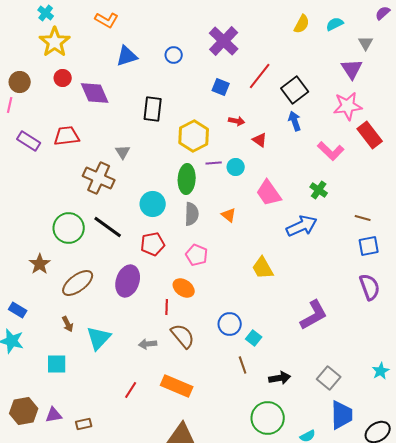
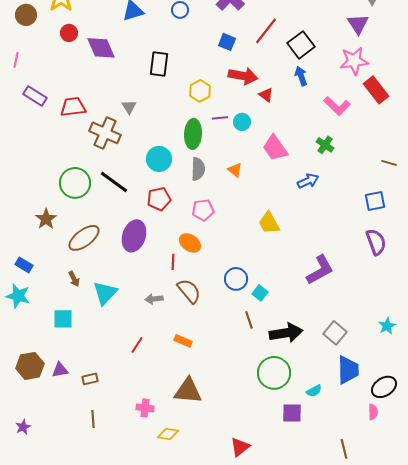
brown circle: (20, 82) -> (26, 15), moved
red arrow: (237, 121) -> (243, 76), size x1.8
red trapezoid: (67, 136) -> (73, 107), moved
yellow hexagon: (194, 136) -> (200, 91), size x0.7
brown line: (363, 218) -> (389, 163), moved
blue arrow: (302, 226) -> (308, 181), size x0.7
pink pentagon: (197, 255) -> (203, 210), turned -30
black arrow: (280, 378) -> (286, 333), size x1.5
orange rectangle: (177, 386) -> (183, 341), size x0.6

